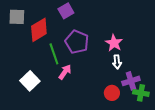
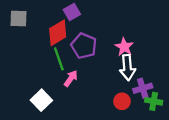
red diamond: (39, 30) -> (58, 33), moved
white arrow: (117, 62) -> (127, 68), size x1.6
white square: (30, 81) -> (41, 100), moved

